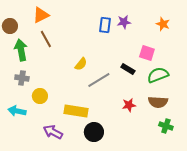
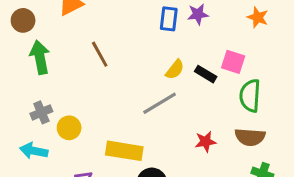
brown line: (46, 39) -> (100, 54), moved
yellow semicircle: (81, 64) -> (175, 70), moved
black rectangle: (128, 69) -> (206, 74), moved
green semicircle: (158, 75) -> (250, 96), turned -65
gray cross: (22, 78) -> (41, 112), moved, turned -32

